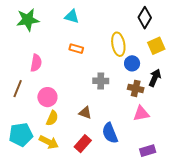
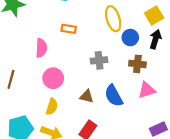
pink semicircle: (36, 63) -> (41, 48), moved
black arrow: (155, 78) -> (155, 39), moved
pink circle: (47, 97) -> (53, 78), moved
blue semicircle: (110, 133) -> (114, 96), moved

